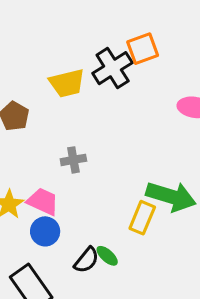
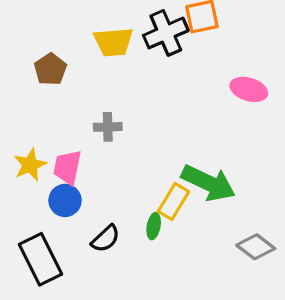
pink trapezoid: (43, 202) -> (67, 167), turned -112
green ellipse: (107, 256) -> (154, 226), moved, turned 50

